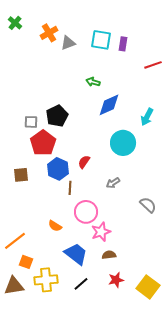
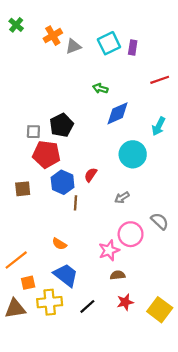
cyan square: (101, 40) -> (109, 43), turned -35
red line: (153, 65) -> (160, 80), moved
red pentagon: (43, 143) -> (46, 154), turned -30
pink circle: (86, 212) -> (131, 234), moved
blue trapezoid: (76, 254) -> (66, 275), moved
orange square: (26, 262) -> (28, 283), turned -32

